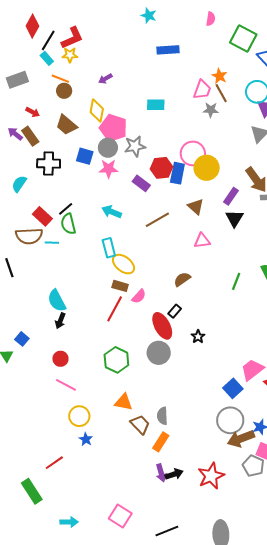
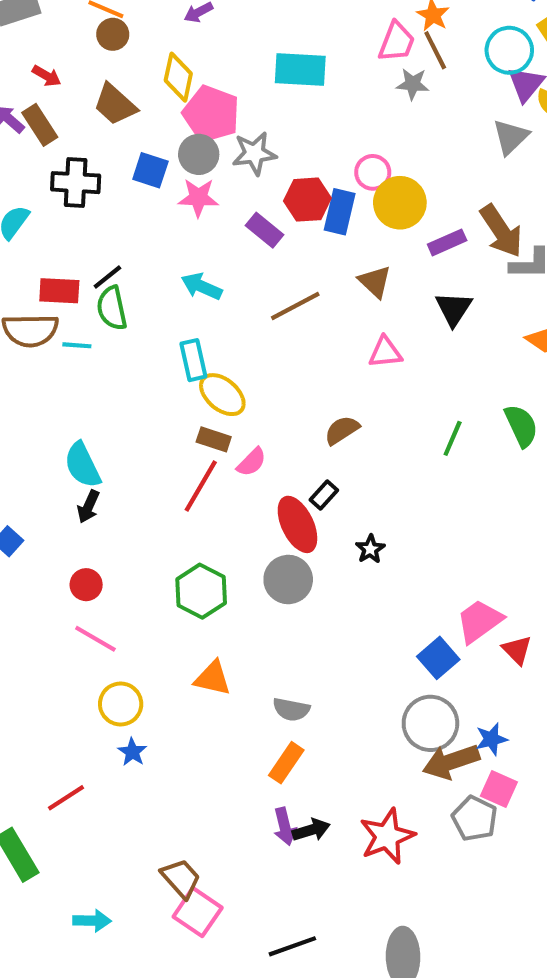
cyan rectangle: (156, 105) -> (300, 69), size x1.4
pink circle: (193, 153) -> (373, 172), size x0.7
purple rectangle: (231, 196) -> (447, 242), moved, turned 30
red rectangle: (42, 216) -> (59, 291), turned -42
gray semicircle: (162, 416) -> (291, 709), turned -78
brown trapezoid: (140, 424) -> (181, 878), moved

